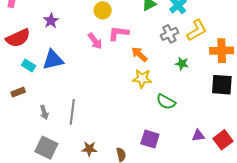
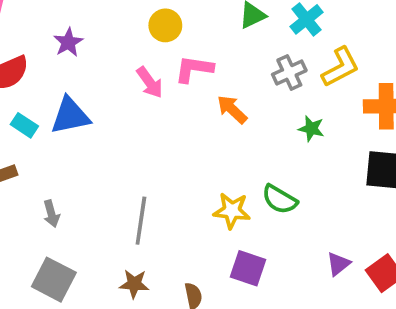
yellow star: (142, 79) -> (232, 211), moved
gray line: (72, 112) -> (141, 221), moved
purple triangle: (198, 136) -> (338, 264), turned -32

